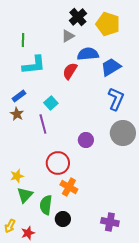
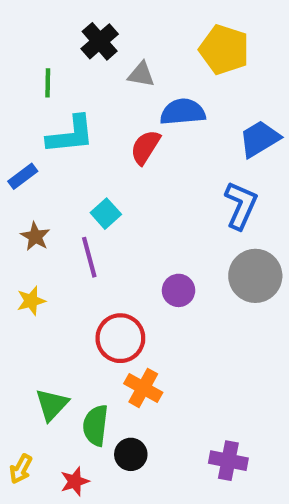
black cross: (78, 17) -> (100, 41), moved
gray triangle: (68, 36) -> (141, 75), turned 40
blue trapezoid: (111, 67) -> (259, 139), moved
blue rectangle: (19, 96) -> (23, 176), moved
yellow star: (17, 176) -> (31, 301), moved
red star: (28, 233) -> (75, 481), moved

